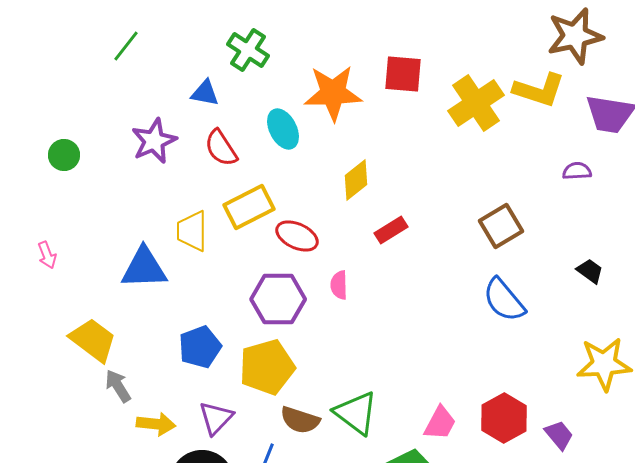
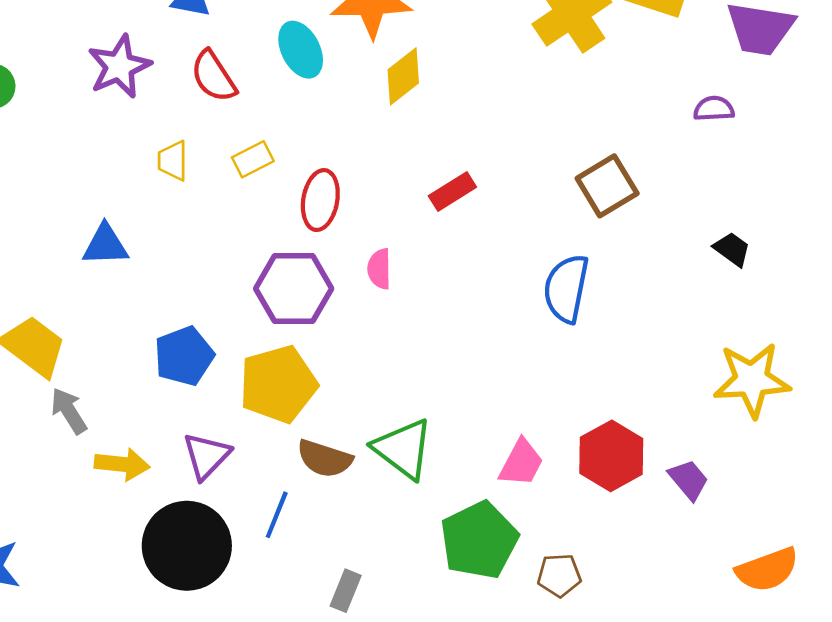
yellow diamond: (356, 180) -> (403, 76), moved
yellow rectangle: (249, 207) -> (253, 159), size x0.6
yellow trapezoid: (192, 231) -> (173, 161), moved, size x0.7
red ellipse: (297, 236) -> (320, 200), turned 75
blue triangle: (144, 268) -> (105, 245), size x0.7
blue semicircle: (504, 300) -> (566, 289), moved, turned 51

